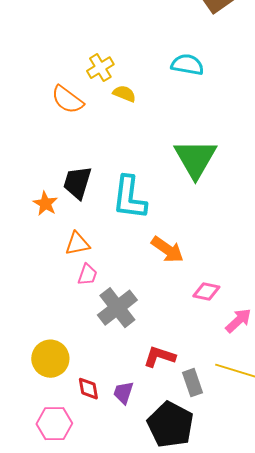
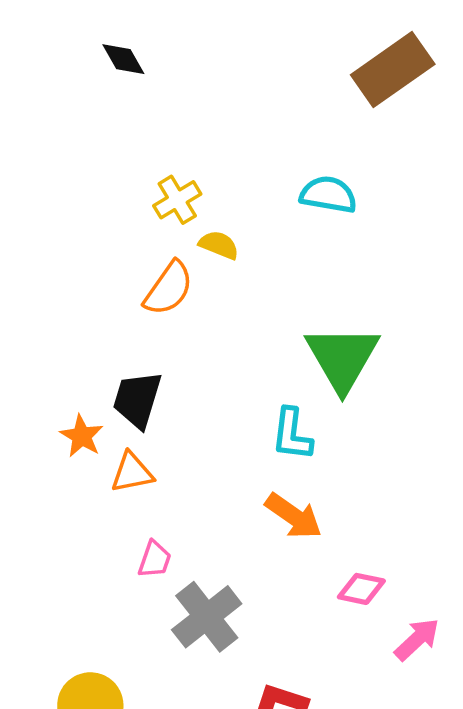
orange semicircle: (67, 100) -> (169, 288), moved, turned -92
cyan L-shape: (129, 198) -> (292, 434), moved, size x0.7
orange triangle: (77, 244) -> (132, 473), moved

